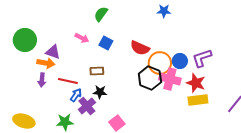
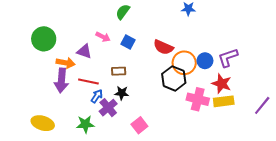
purple triangle: (53, 52) -> (84, 51), moved
pink cross: (170, 79) -> (198, 99), moved
purple arrow: (42, 80) -> (61, 80), size x1.6

